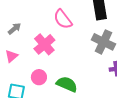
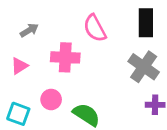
pink cross: (44, 44) -> (65, 57), turned 35

